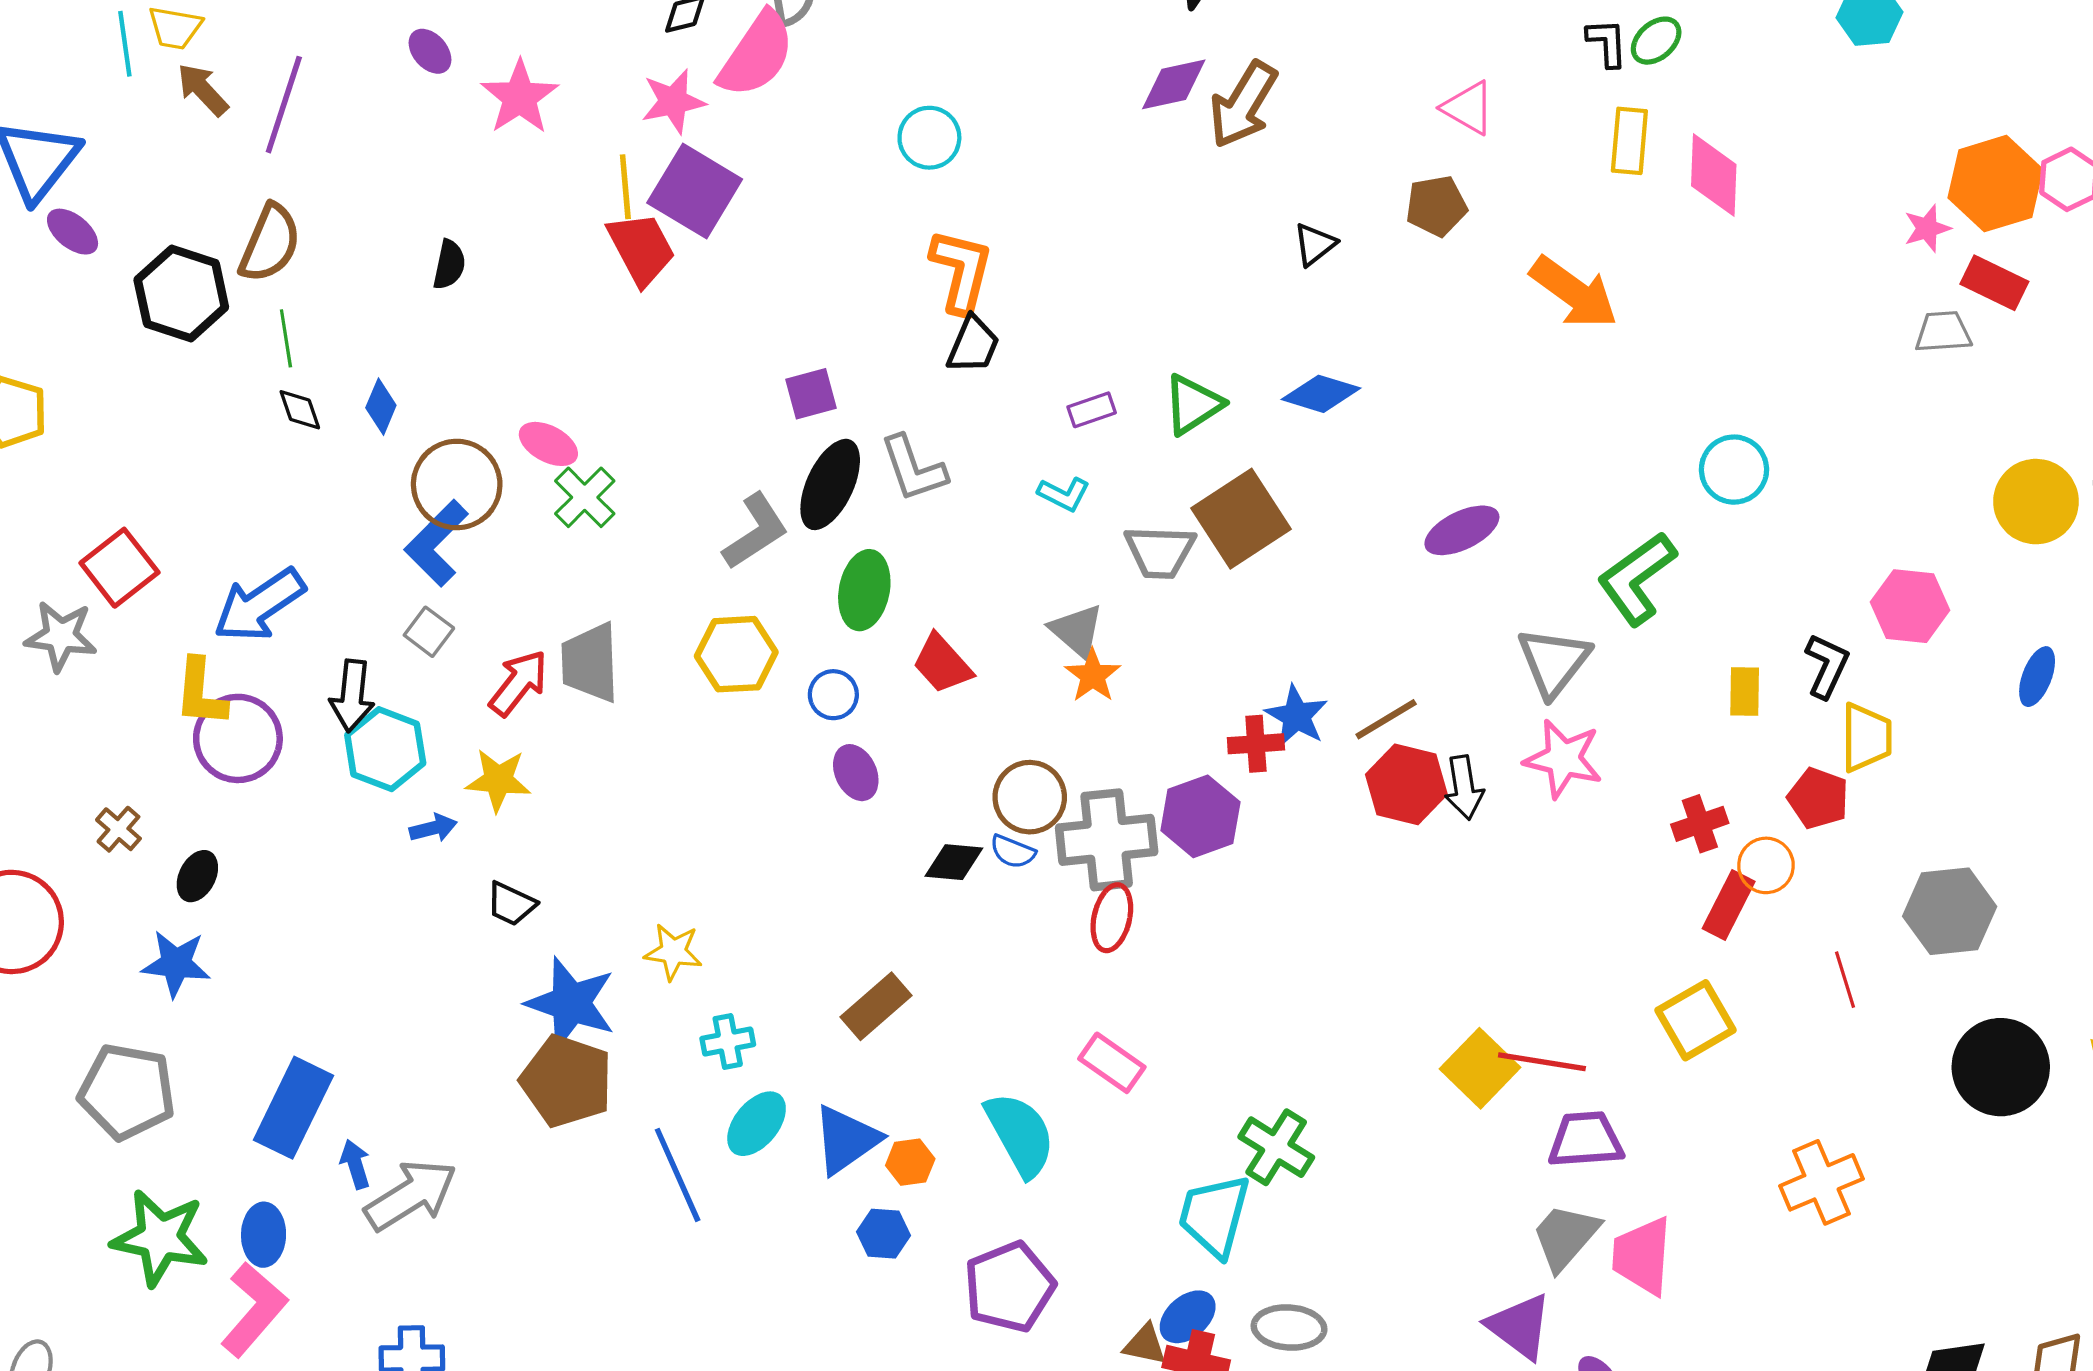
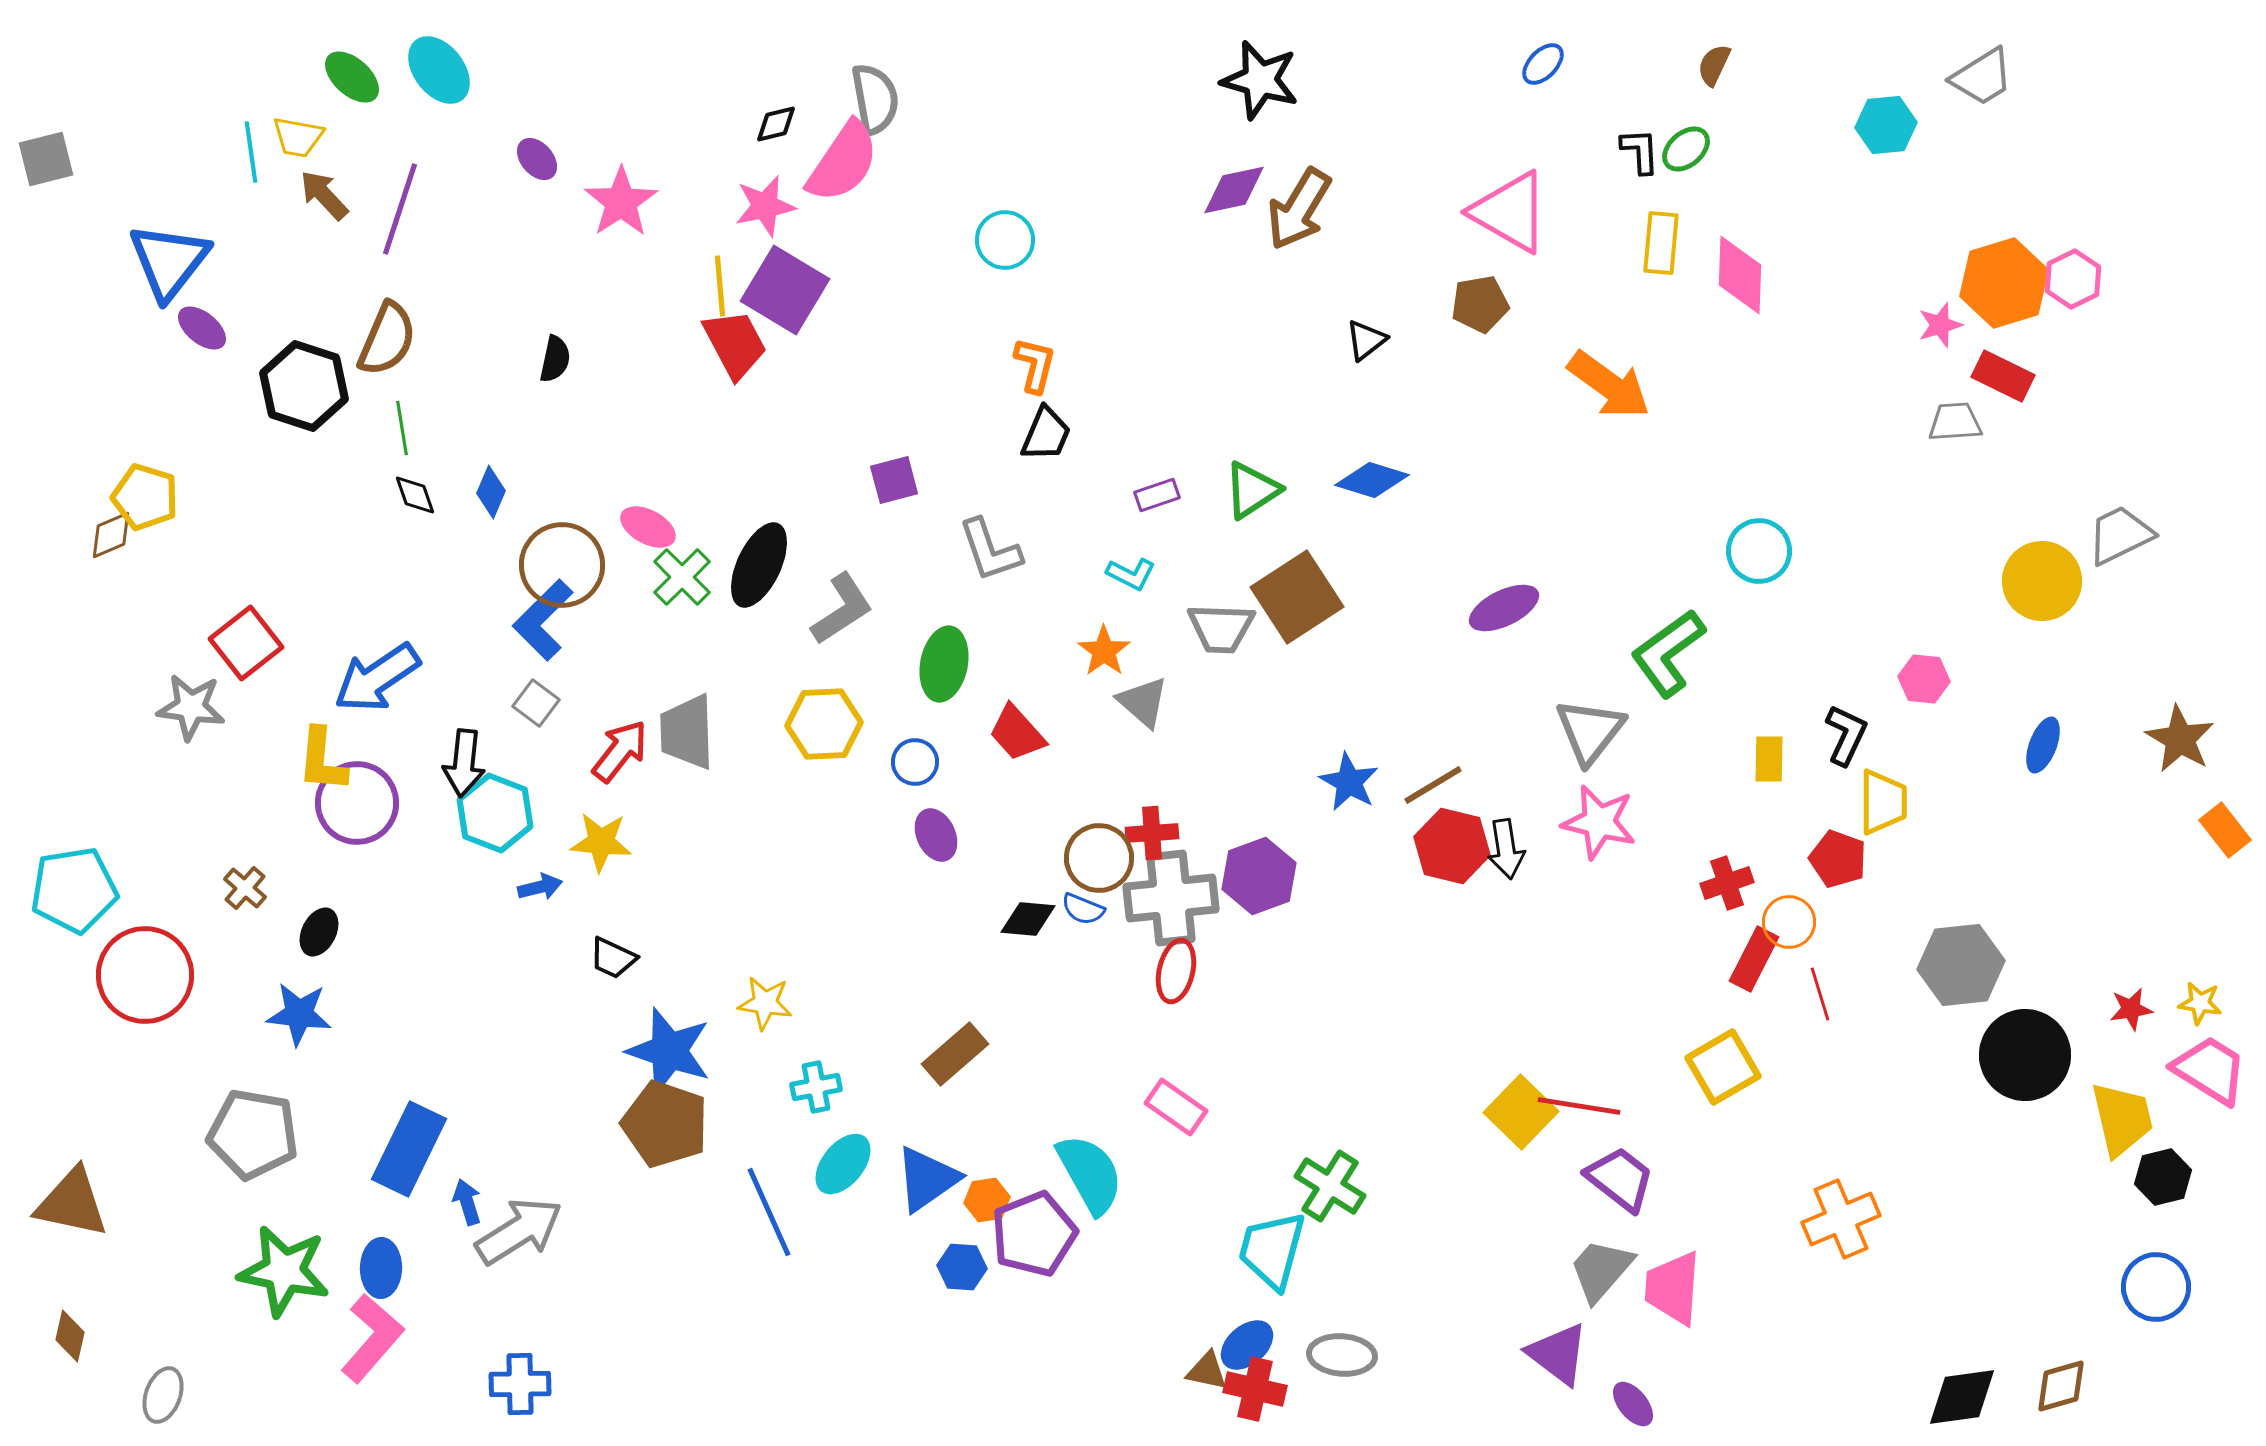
pink triangle: (1468, 108) -> (1510, 212), size x1.6
orange L-shape: (961, 271) -> (1035, 365), size x0.7
black ellipse: (830, 484) -> (759, 565), moved
pink hexagon: (1910, 606) -> (1924, 679), size x0.7
orange star: (1093, 675) -> (1104, 651), moved
red cross: (1256, 744) -> (1152, 833), moved
red line: (1845, 980) -> (1820, 994), moved
black circle: (2001, 1067) -> (2025, 1055), moved
purple trapezoid: (1586, 1140) -> (1620, 1179), turned 42
purple pentagon: (1009, 1287) -> (1034, 1234), moved

